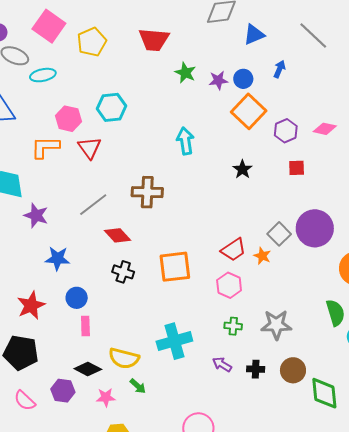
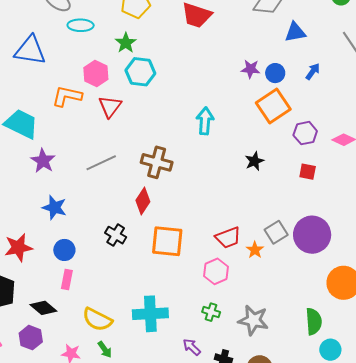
green star: (185, 73) -> (126, 43), moved
red diamond: (117, 235) -> (143, 201), moved, turned 64
black diamond: (88, 369) -> (43, 308), moved

